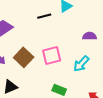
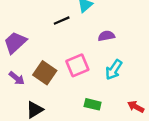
purple semicircle: (89, 36) -> (106, 36), moved

